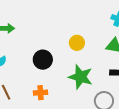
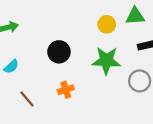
yellow circle: (77, 43) -> (107, 24), moved

